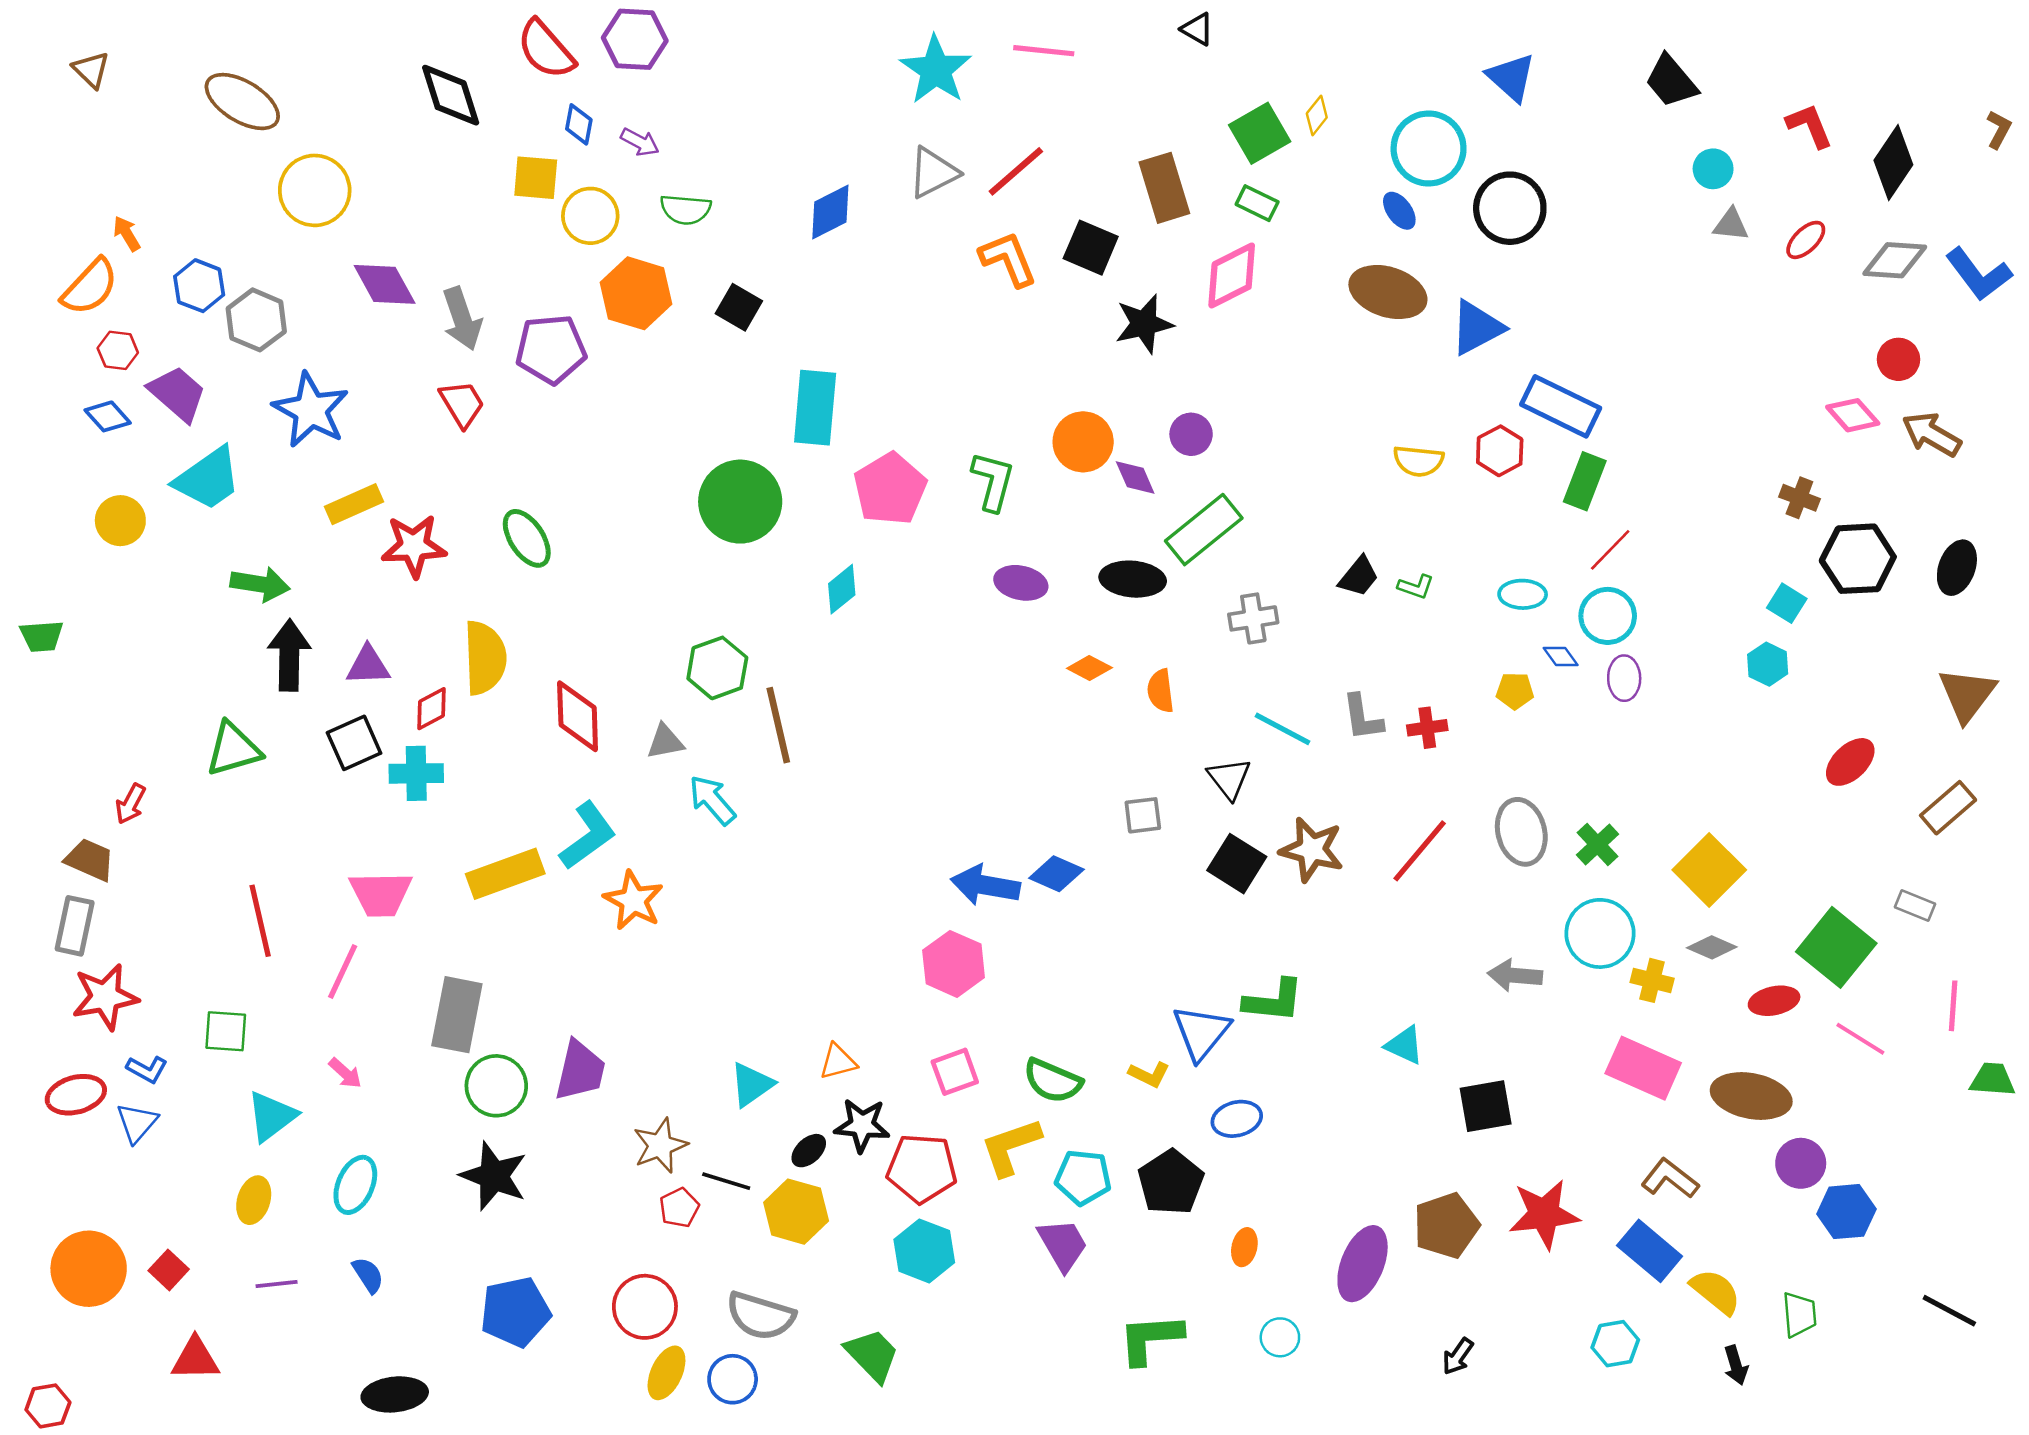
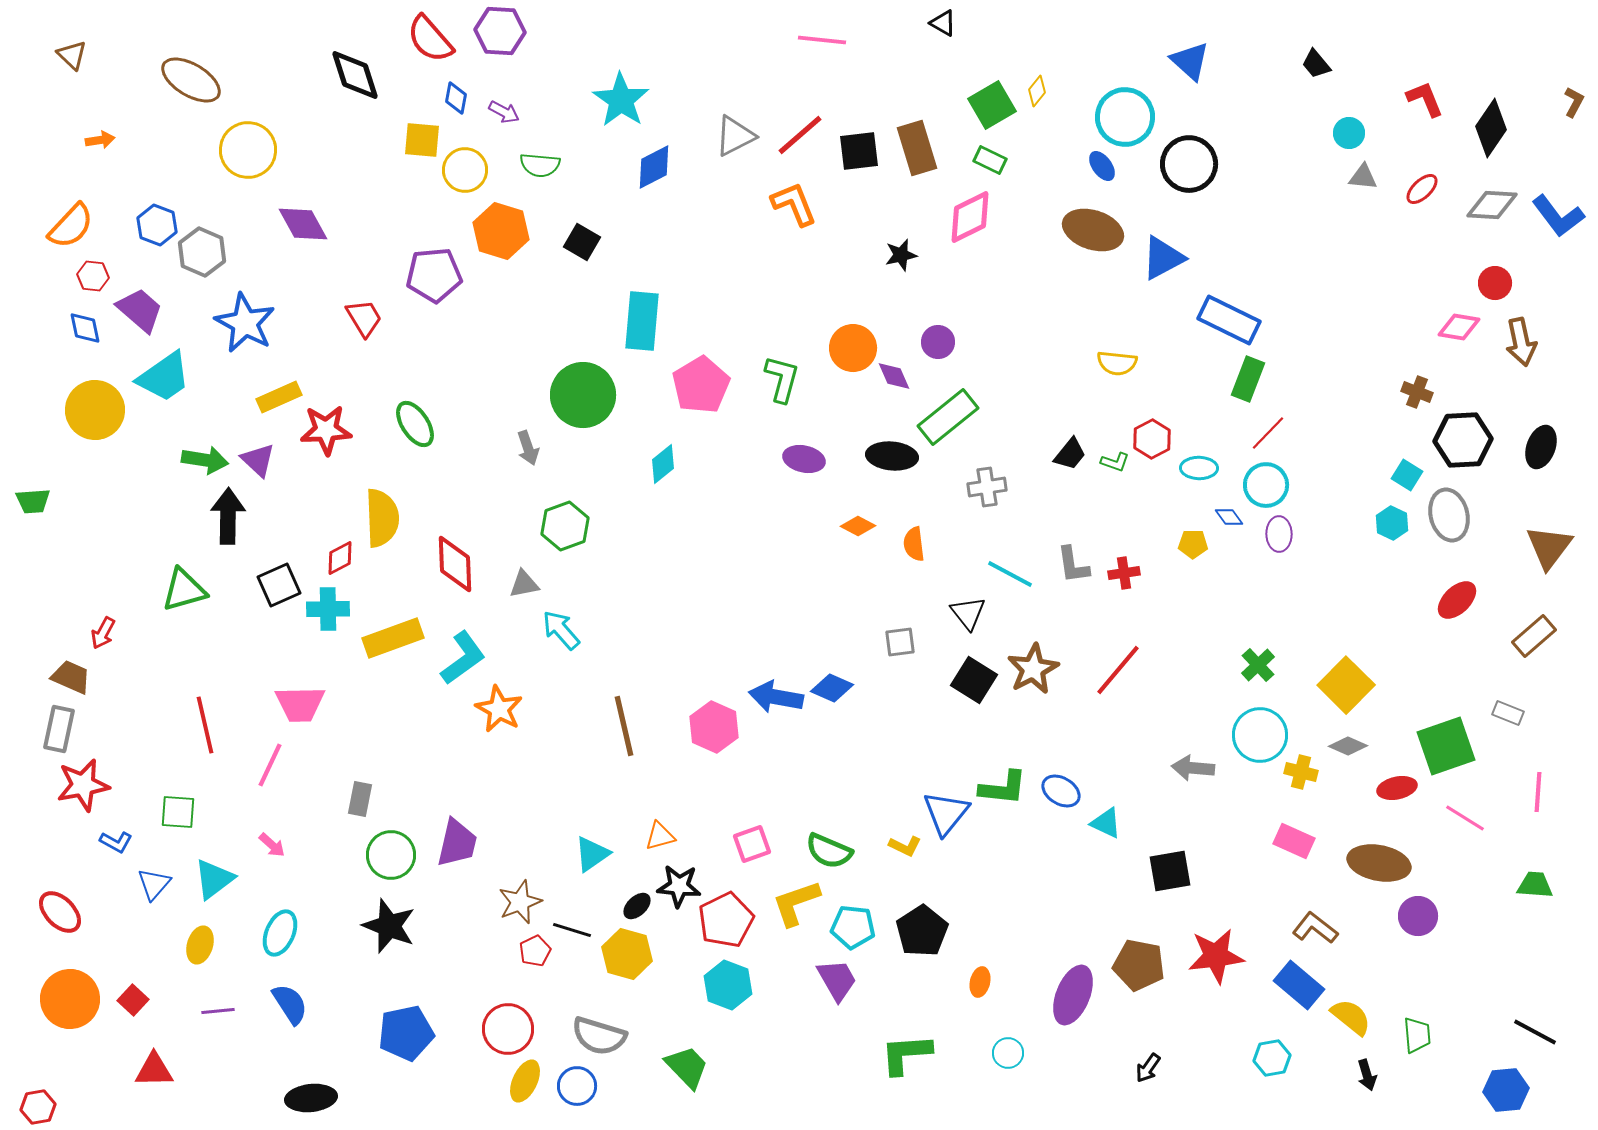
cyan star: (936, 70) -> (621, 100), moved
black trapezoid: (1671, 81) -> (1316, 64), size x0.7
orange arrow: (127, 234) -> (100, 140), moved, turned 112
black square: (1091, 248) -> (859, 151), moved, turned -30
gray arrow: (462, 319) -> (528, 448), moved, size x0.7
black star: (1144, 324) -> (901, 255), size x0.7
pink diamond: (1853, 415) -> (1459, 327), turned -39
blue diamond: (108, 416) -> (85, 328), turned 30
brown arrow: (1932, 434) -> (1521, 342), turned -132
red hexagon: (1500, 451) -> (1152, 439), moved
yellow circle: (120, 521) -> (95, 410), size x1.5
purple triangle: (368, 665) -> (258, 460), moved, turned 45
brown line: (778, 725) -> (624, 726), moved
gray ellipse: (1521, 832) -> (1449, 515), moved
brown star: (1312, 850) -> (1033, 669), turned 30
yellow rectangle: (505, 874) -> (393, 638), moved
green square: (1836, 947) -> (1446, 746), turned 32
pink hexagon: (954, 964) -> (714, 727), moved
gray rectangle: (457, 1015) -> (360, 799), size x0.6
pink rectangle: (1643, 1068) -> (1294, 841), size x0.7
green trapezoid: (1992, 1079) -> (1535, 885), moved
red ellipse: (76, 1095) -> (60, 912), moved, turned 60
blue ellipse: (1237, 1119) -> (1061, 791), moved, turned 45
blue triangle: (137, 1123) -> (154, 884), moved
red pentagon: (922, 1168) -> (726, 920), turned -30
blue hexagon: (1846, 1212) -> (1506, 1090), moved
brown pentagon: (1446, 1226) -> (1139, 965), turned 30
blue semicircle: (368, 1275) -> (290, 1004), size x1.4

